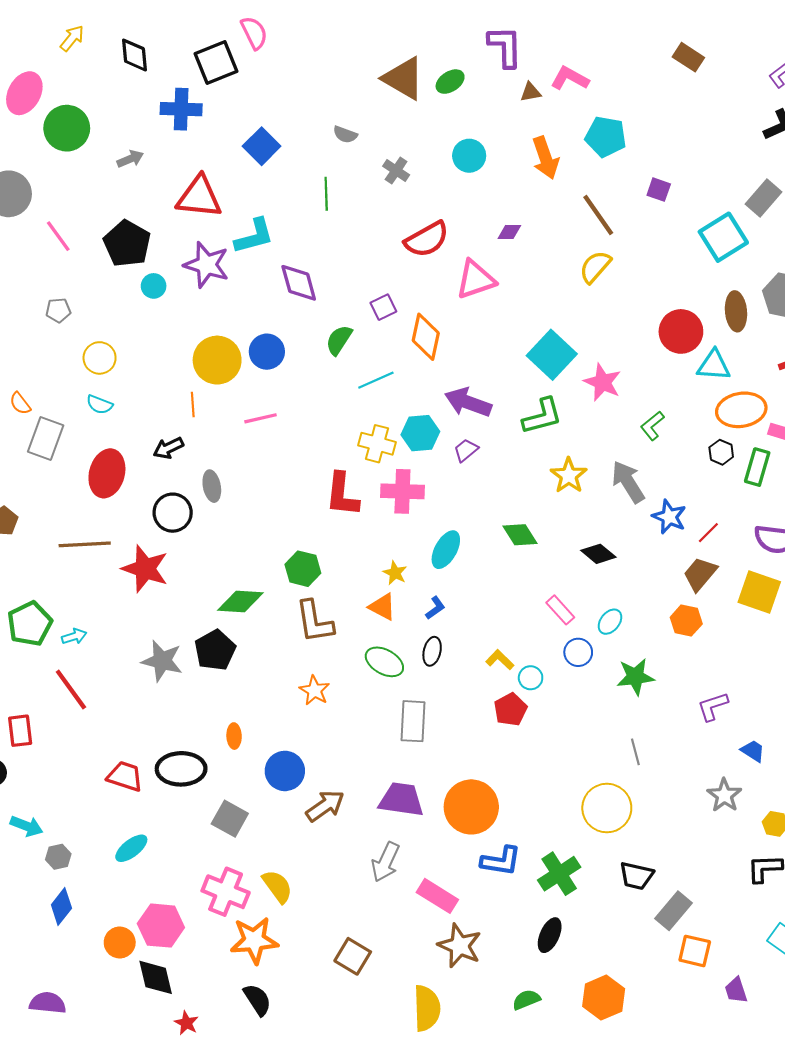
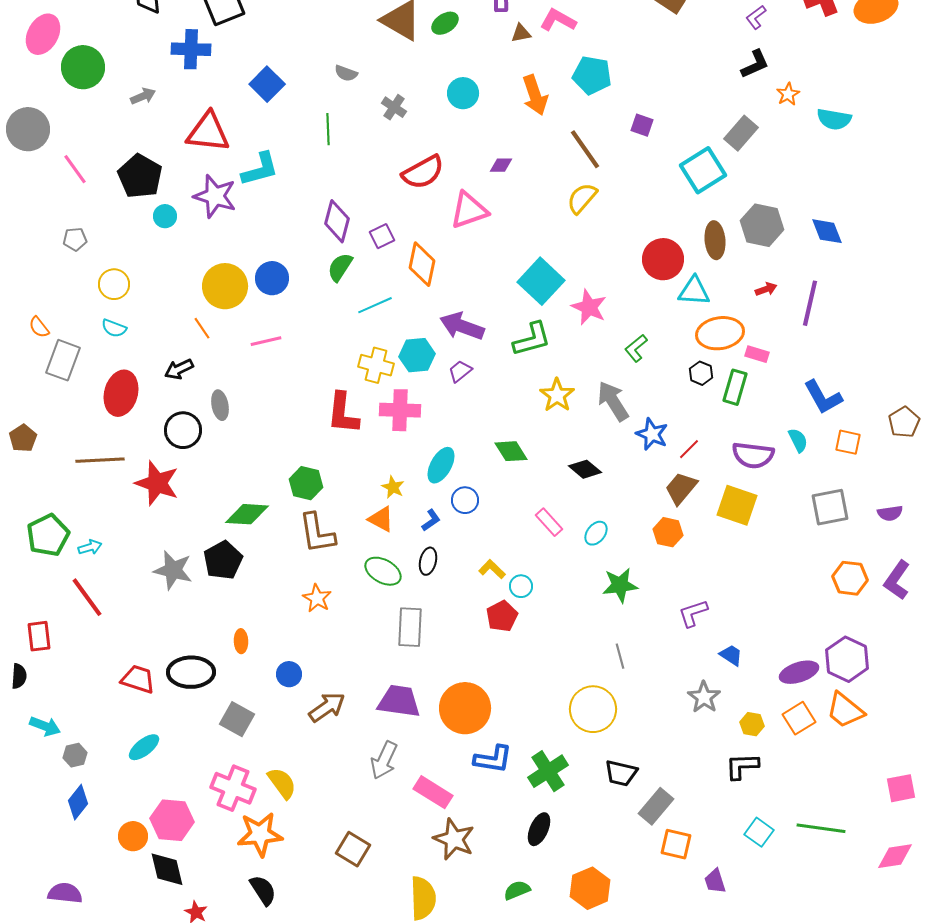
purple diamond: (299, 283) -> (337, 221), moved, turned 30
orange line: (193, 405) -> (202, 328), turned -30
blue circle: (578, 652) -> (465, 500), moved
blue circle: (285, 771) -> (289, 674), size x0.7

